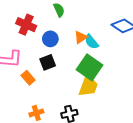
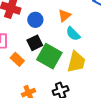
cyan semicircle: (91, 42) -> (73, 34), moved
green square: (89, 67) -> (49, 56), moved

